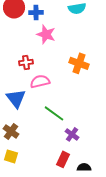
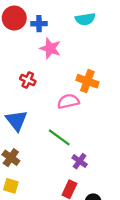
red cross: (26, 62) -> (28, 80), turned 32
pink semicircle: (40, 81) -> (68, 101), moved

